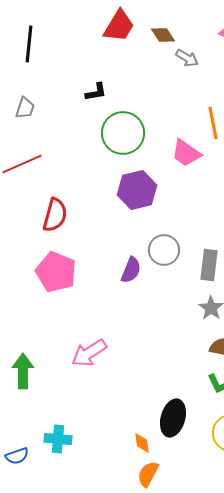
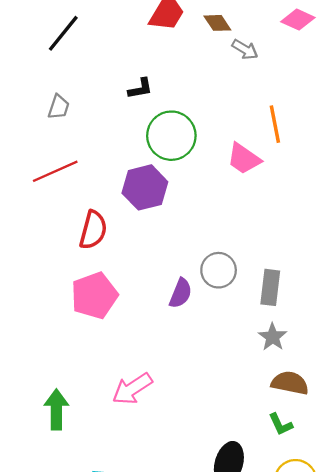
black line: (29, 44) -> (63, 33), turned 33
purple hexagon: (137, 190) -> (145, 187), moved
pink pentagon: (56, 272) -> (94, 296), turned 30

